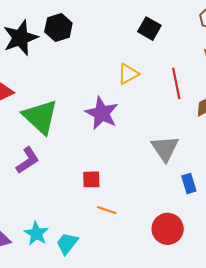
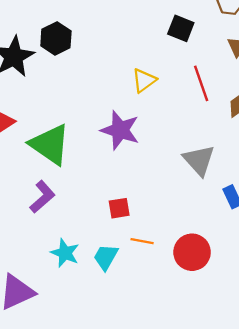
black square: (149, 29) -> (181, 28), moved
red circle: (168, 229) -> (192, 252), moved
cyan star: (36, 234) -> (65, 253), moved
cyan trapezoid: (67, 243) -> (106, 257), moved

